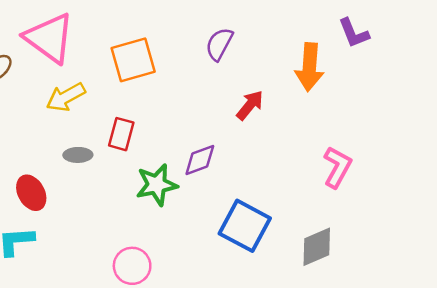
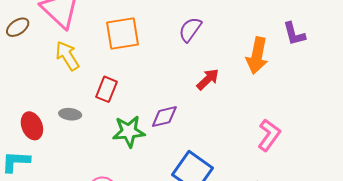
yellow arrow: (66, 97) -> (67, 56), turned 80
gray ellipse: (78, 155) -> (70, 114), moved

